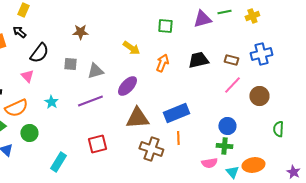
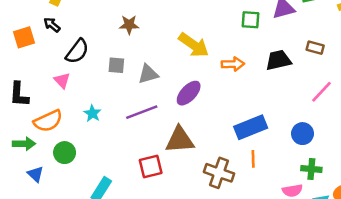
green square: (165, 26) -> (251, 20), moved
yellow arrow: (131, 48) -> (194, 45), size x1.4
brown rectangle: (231, 60) -> (315, 48), moved
orange arrow: (162, 63) -> (233, 64), turned 66
brown triangle: (137, 118) -> (180, 140), moved
blue circle: (227, 126) -> (302, 134), moved

